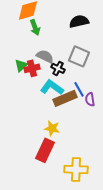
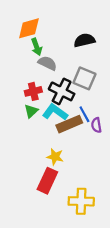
gray semicircle: (45, 56) -> (47, 63), moved
green triangle: (21, 65) -> (31, 111), moved
black cross: (58, 68) -> (62, 91), size x1.6

